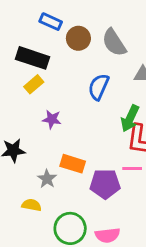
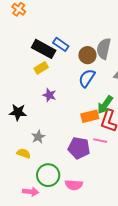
blue rectangle: (51, 22) -> (61, 44), moved
brown circle: (78, 38) -> (87, 55), moved
gray semicircle: (114, 43) -> (104, 49), turned 35
orange rectangle: (73, 164) -> (90, 116), moved, turned -42

